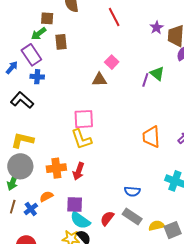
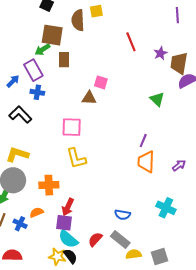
red line: (114, 17) -> (131, 42), moved
brown square: (47, 18) -> (52, 35), size x1.6
pink square: (112, 62) -> (101, 82), moved, turned -32
brown triangle: (99, 80) -> (89, 98), moved
purple line: (145, 80) -> (143, 141), moved
pink square: (84, 119) -> (72, 127), moved
red arrow: (79, 171) -> (68, 207), moved
blue cross: (31, 209) -> (20, 224), turned -32
yellow semicircle: (156, 226) -> (134, 254), moved

